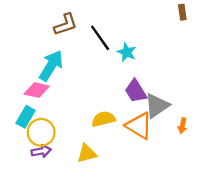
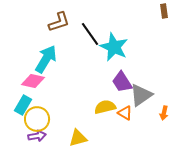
cyan star: (127, 52) -> (114, 47), size x1.6
yellow semicircle: (103, 119) -> (105, 107), moved
orange triangle: (139, 126) -> (125, 113), size x0.6

